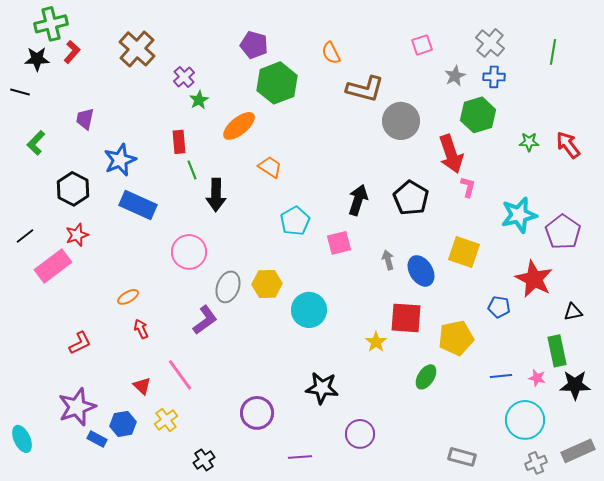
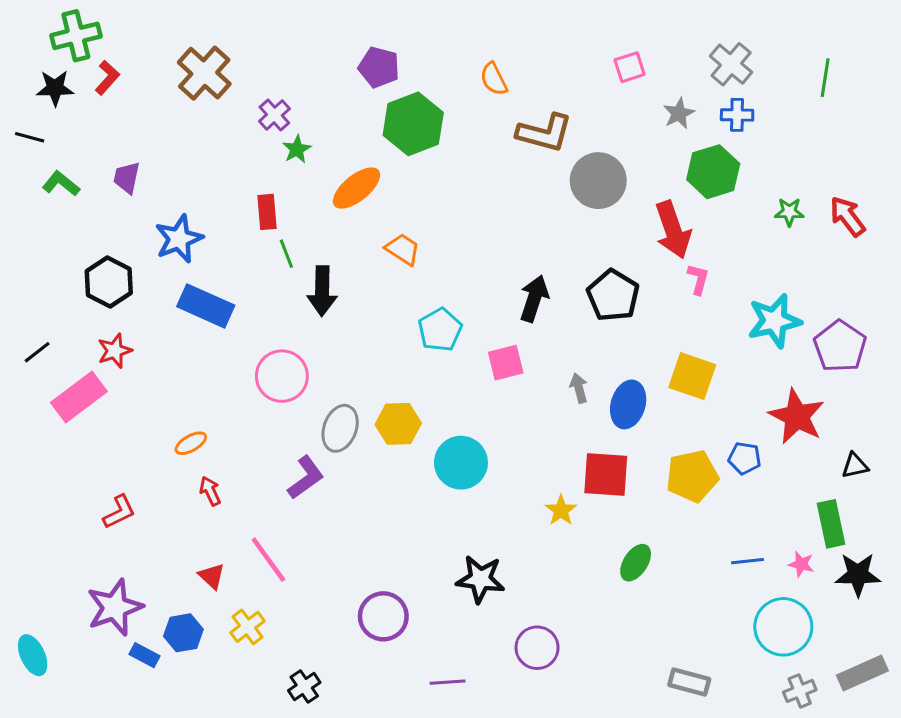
green L-shape: (36, 143) -> (61, 184), moved, turned 85
blue ellipse: (421, 271) -> (628, 404), turned 48
yellow pentagon: (456, 338) -> (692, 476), moved

